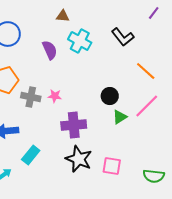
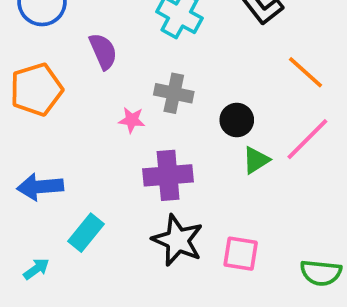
purple semicircle: (50, 50) -> (103, 51), moved
gray cross: (31, 97) -> (174, 93), moved

